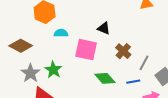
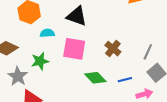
black triangle: (104, 28) -> (77, 16), moved, size x1.5
gray line: (144, 63) -> (148, 52), moved
green star: (53, 70) -> (40, 61), moved, turned 30

